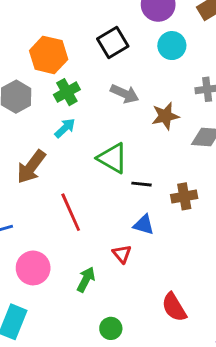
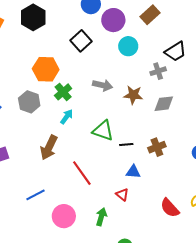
black square: (113, 42) -> (81, 41), moved
brown star: (165, 116) -> (133, 95), turned 30
red semicircle: (174, 307) -> (170, 208), moved

